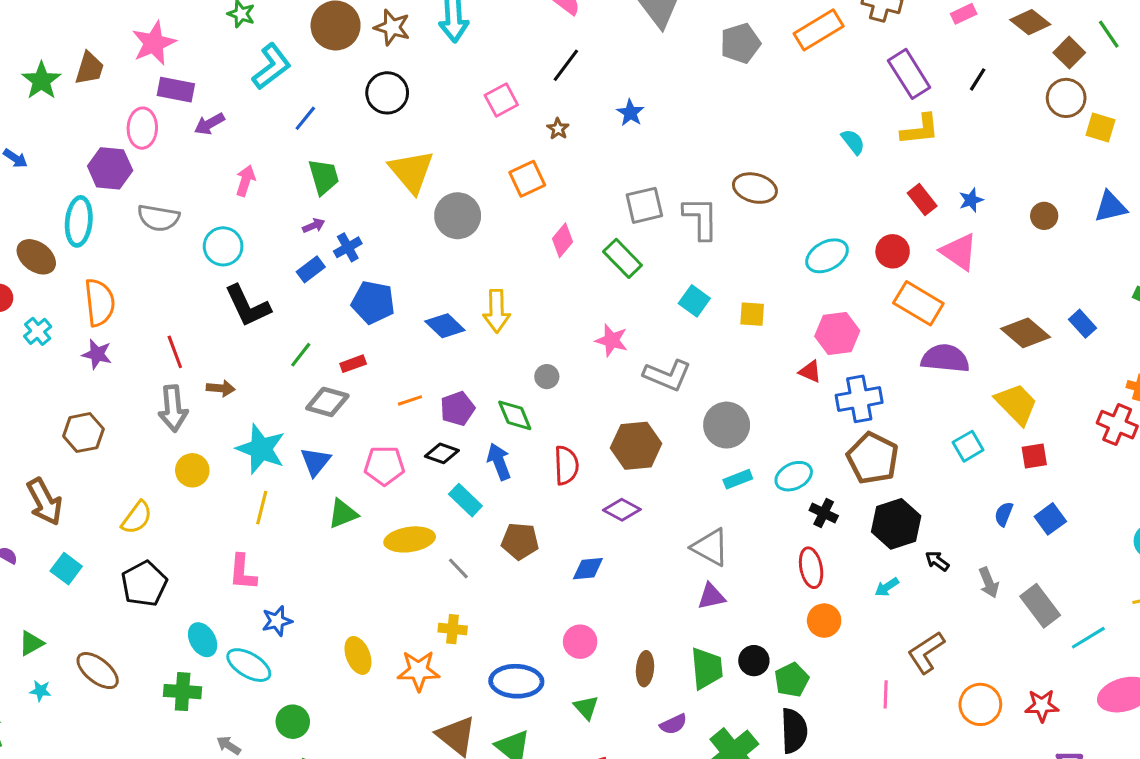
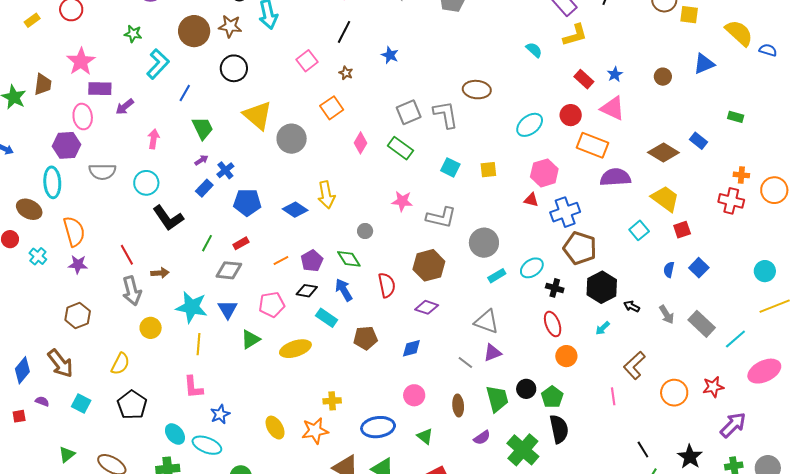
gray line: (458, 568) -> (465, 363), moved

